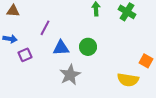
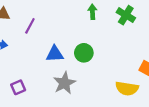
purple line: (45, 28) -> (30, 26), moved
purple square: (25, 55) -> (18, 87), moved

